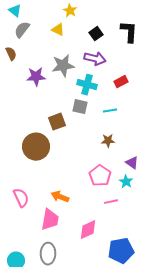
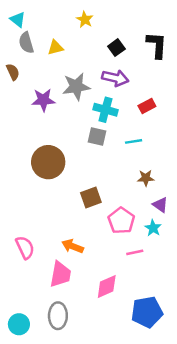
gray semicircle: (22, 30) -> (26, 43), turned -54
yellow triangle: (58, 30) -> (56, 48), moved, turned -40
brown square: (57, 122) -> (91, 197), moved
brown star: (108, 141) -> (146, 178), moved
brown circle: (36, 147) -> (48, 162), moved

